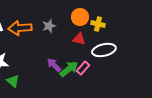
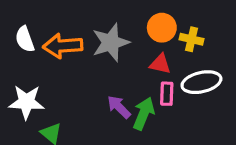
gray star: (49, 26) -> (111, 43), size x1.6
pink rectangle: (83, 68) -> (167, 94), moved, turned -40
green arrow: (69, 69) -> (144, 114), turned -30

